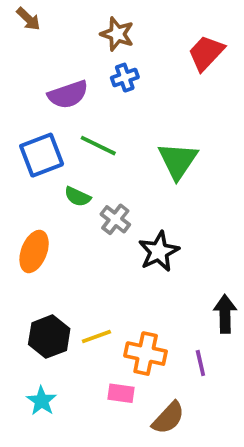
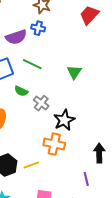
blue cross: (125, 78) -> (38, 28), moved, turned 32
green triangle: (178, 161) -> (74, 72), size x0.7
orange cross: (146, 354) -> (54, 144), moved

